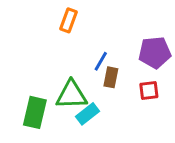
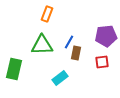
green triangle: (71, 95) -> (42, 45), moved
green rectangle: (35, 112) -> (14, 69), moved

